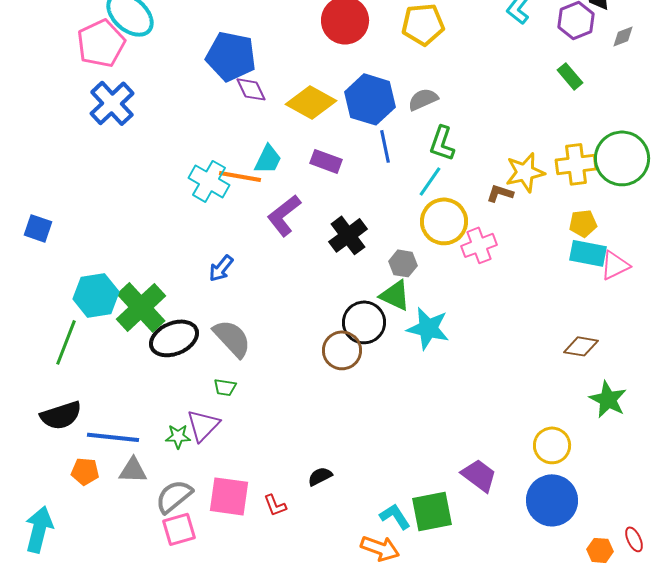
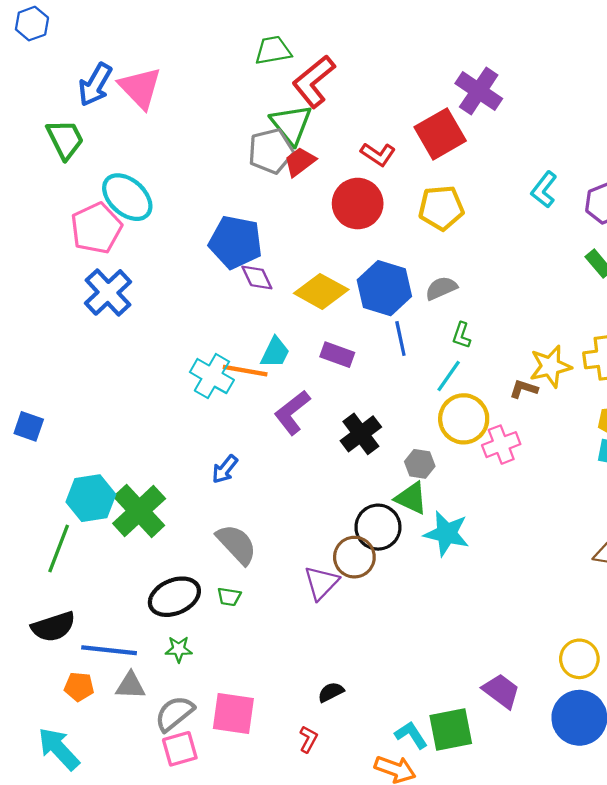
green L-shape: (442, 143) -> (462, 335), size x0.7
black ellipse: (174, 338) -> (174, 597), moved
purple triangle: (203, 425) -> (321, 583), moved
red L-shape: (275, 505) -> (308, 739), moved, turned -130
cyan arrow: (39, 529) -> (59, 749), moved, turned -57

